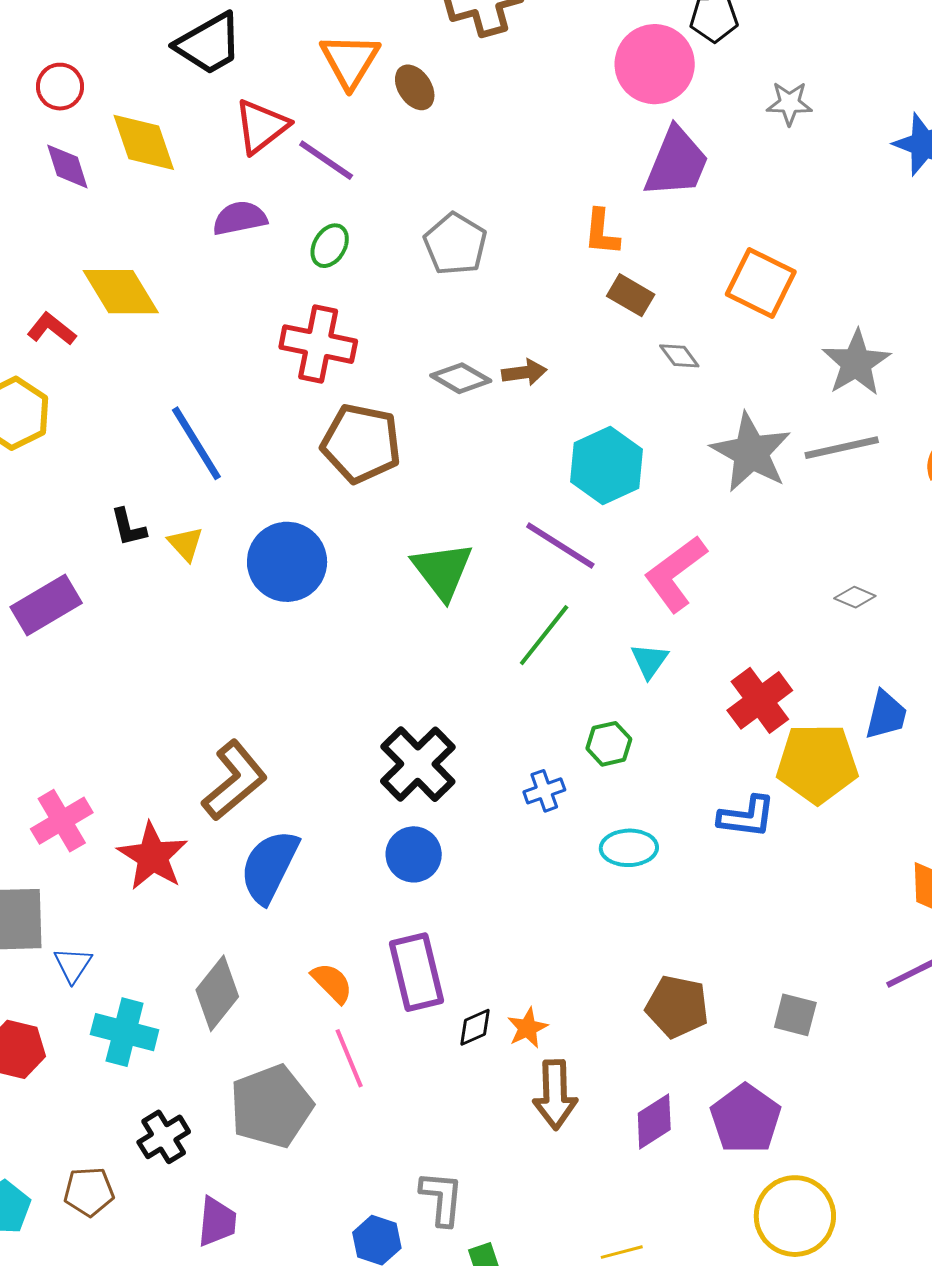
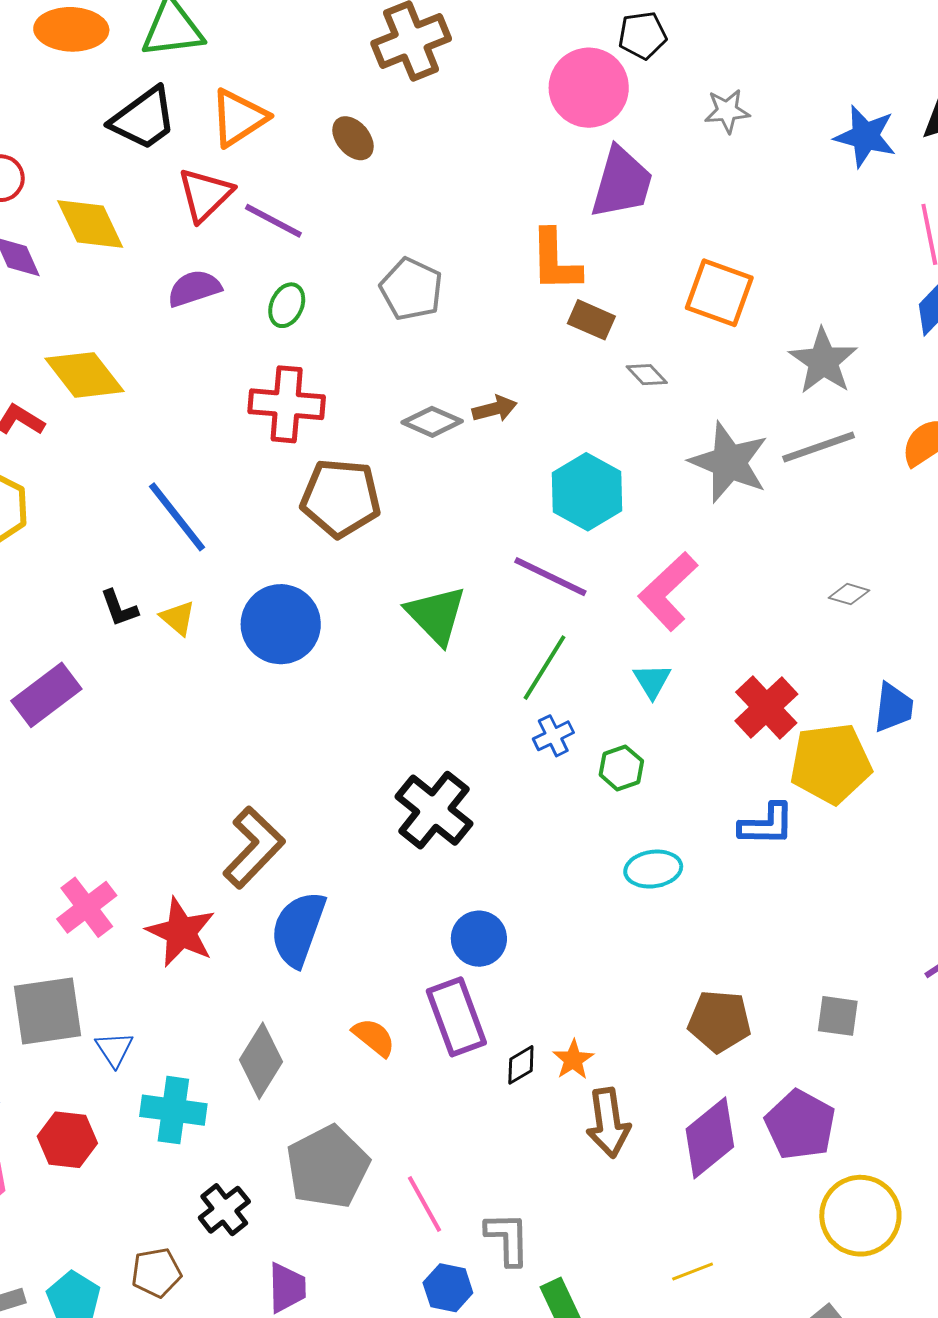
orange triangle: (350, 61) -> (239, 118), moved, turned 32
orange L-shape: (602, 232) -> (555, 261), size x1.4
blue cross: (544, 791) -> (553, 736), moved
blue circle: (414, 854) -> (479, 939), moved
pink line: (349, 1058) -> (425, 1204), moved
purple diamond: (654, 1121) -> (710, 1138), size x1.4

